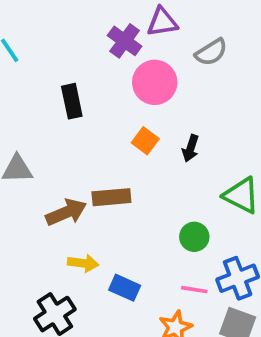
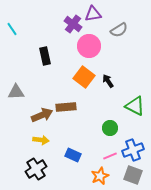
orange square: (145, 141) -> (84, 77), size x1.5
black arrow: (191, 148) -> (108, 81), turned 128
yellow arrow: (83, 263) -> (41, 140), moved
pink line: (194, 290) -> (110, 156), turned -32

